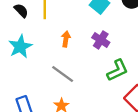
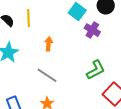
purple cross: (101, 40) -> (92, 30), moved

